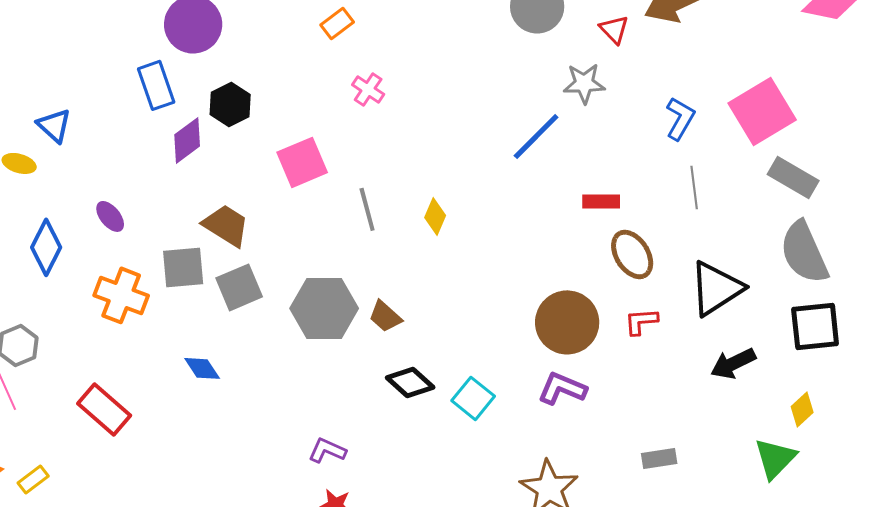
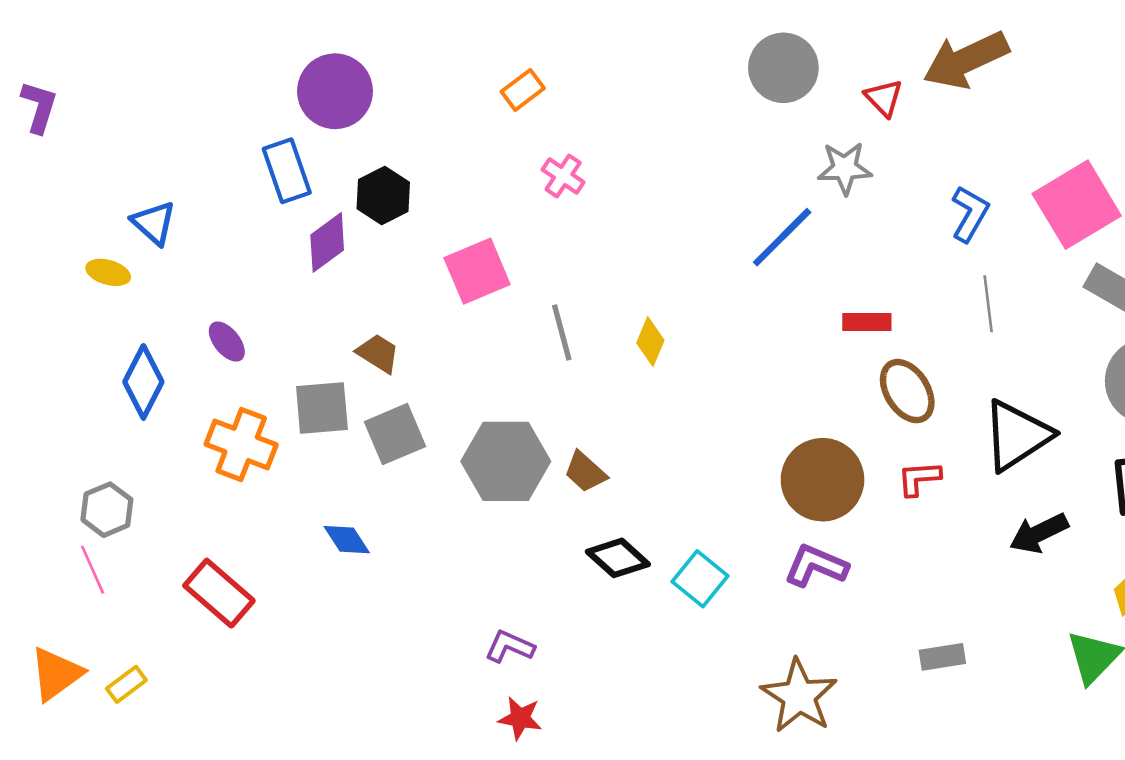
brown trapezoid: (226, 225) -> (378, 353), size x0.7

